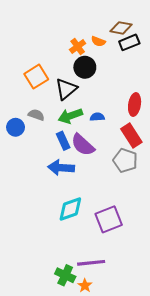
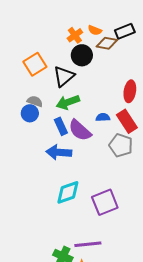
brown diamond: (121, 28) -> (107, 43), moved
blue semicircle: (97, 117) -> (103, 117), moved
blue circle: (16, 127) -> (30, 113), moved

